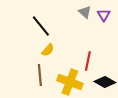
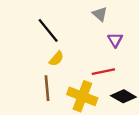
purple triangle: (104, 15) -> (115, 40), moved
red line: (88, 61) -> (103, 72), turned 66

